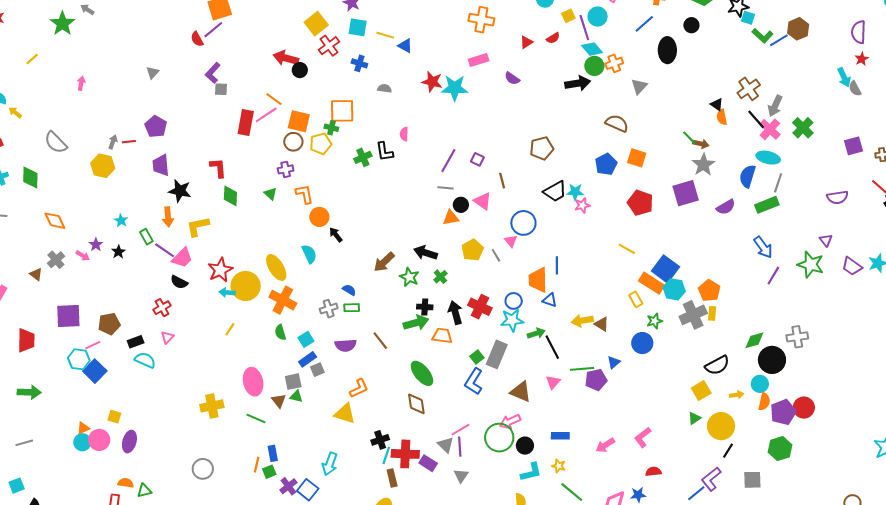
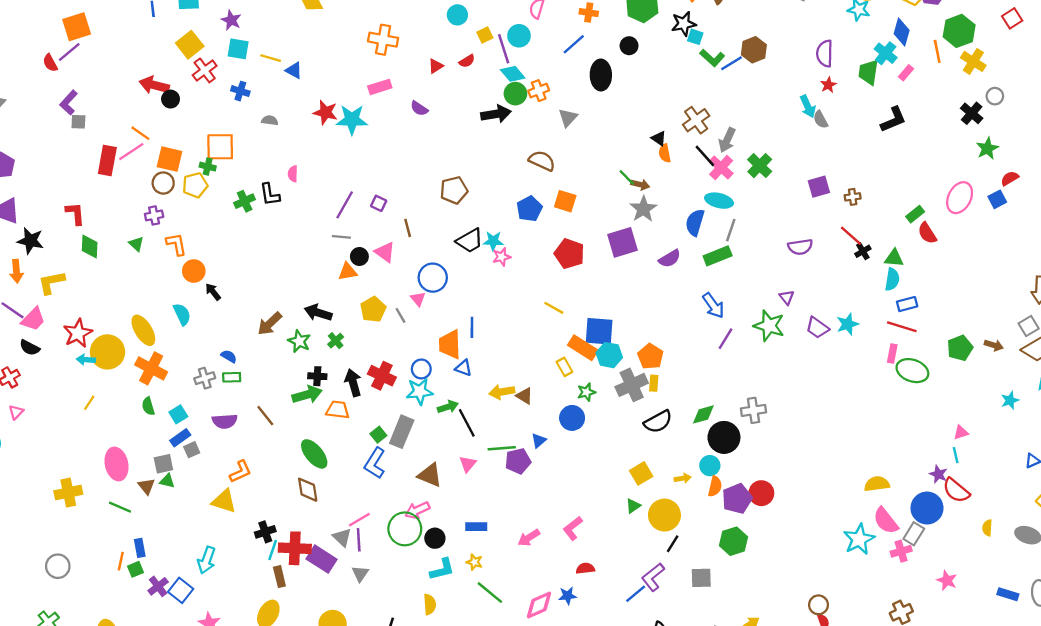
blue square: (666, 269) -> (599, 331), turned -32
black semicircle: (717, 365) -> (658, 422), moved
purple rectangle: (428, 463) -> (321, 559), size x1.4

